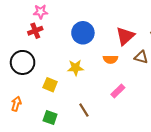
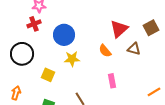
blue circle: (83, 33) -> (64, 35), moved
orange semicircle: (110, 59) -> (105, 51), turned 48
pink rectangle: (118, 91) -> (112, 81), turned -56

